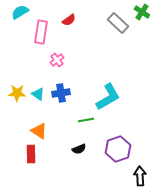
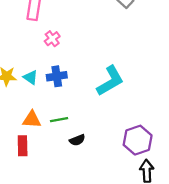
green line: (86, 120) -> (59, 120), moved
orange triangle: (39, 131) -> (32, 120), turned -30
purple hexagon: (118, 149) -> (138, 140), moved

